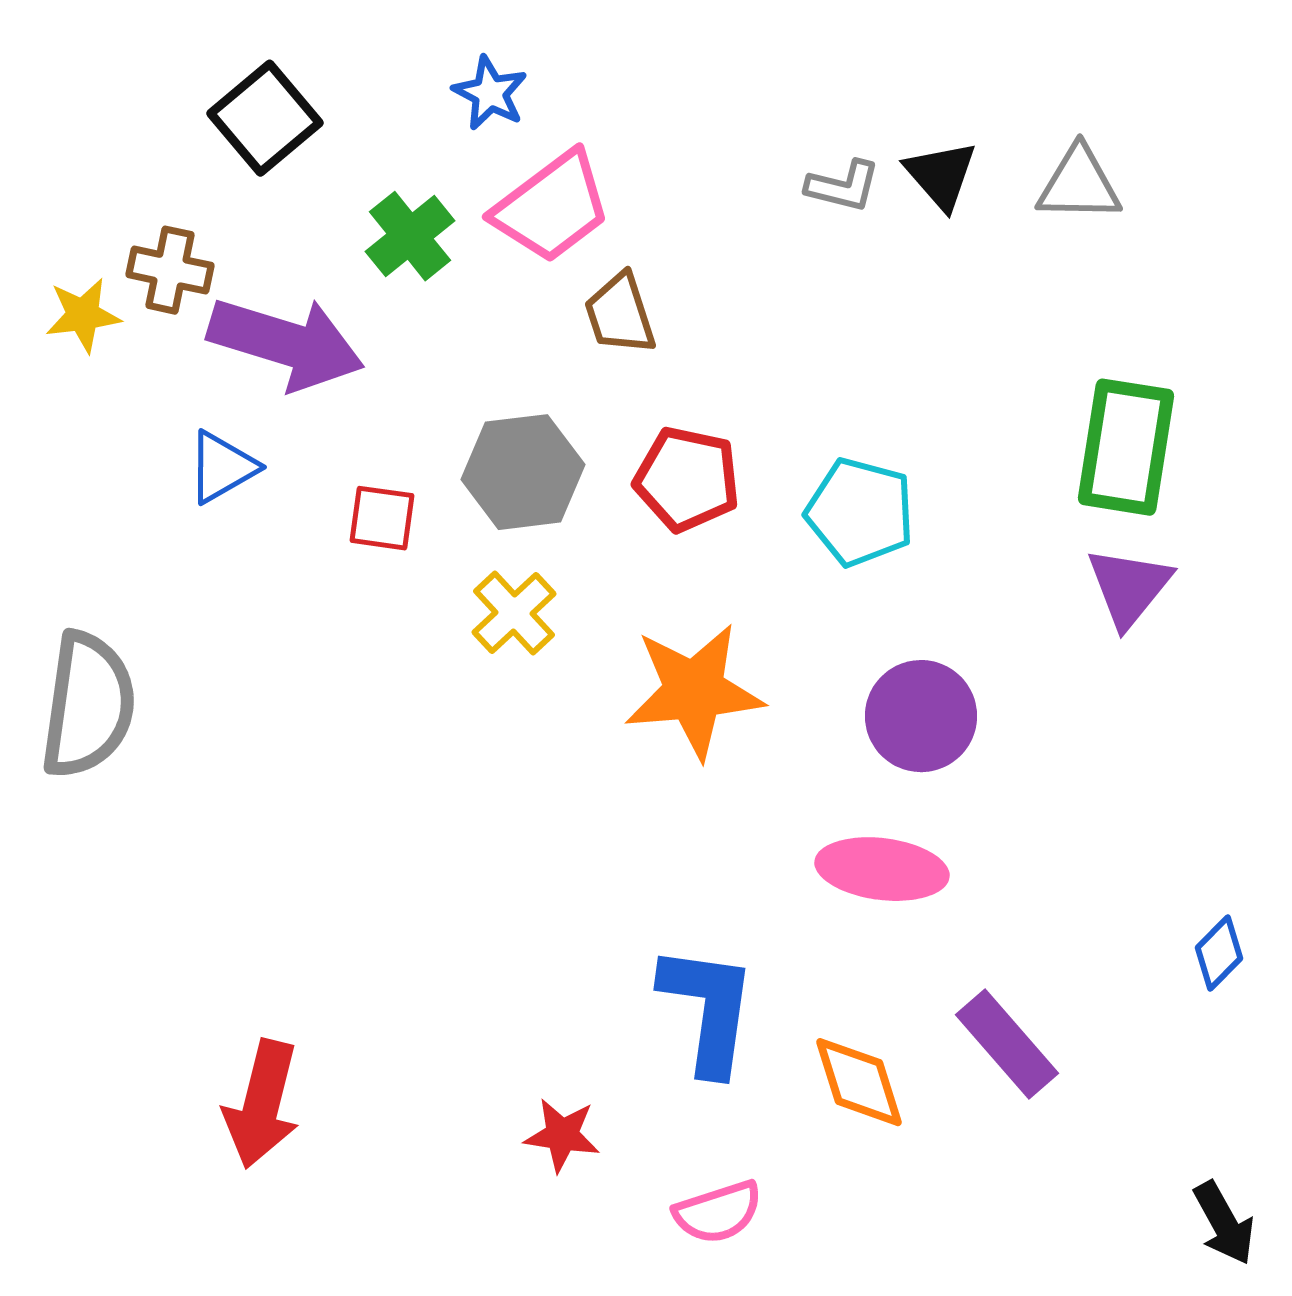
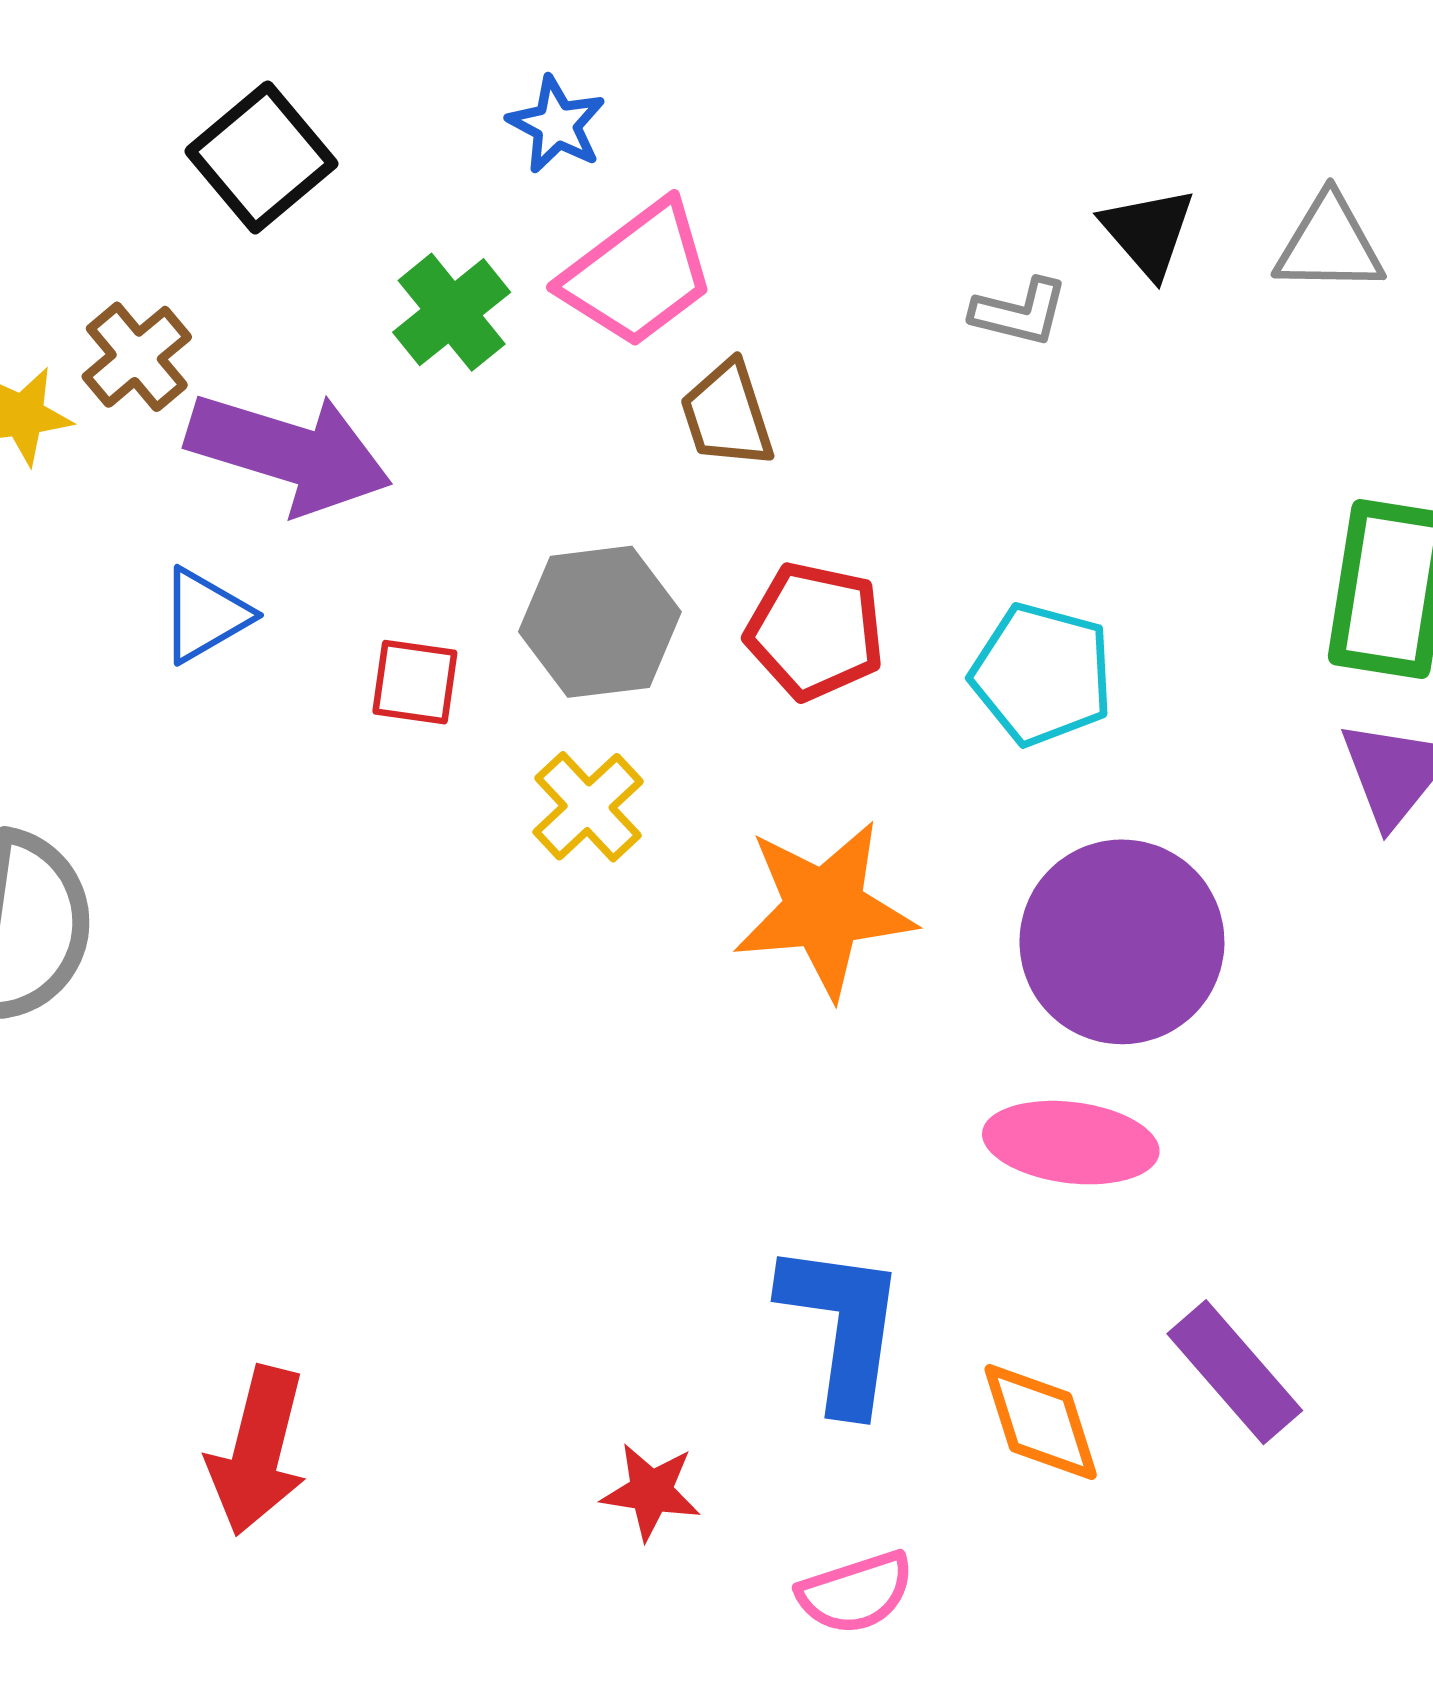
gray L-shape: (843, 186) -> (1020, 312), moved
brown cross: (170, 270) -> (137, 357), turned 38
purple circle: (921, 716) -> (1122, 942), size x1.4

